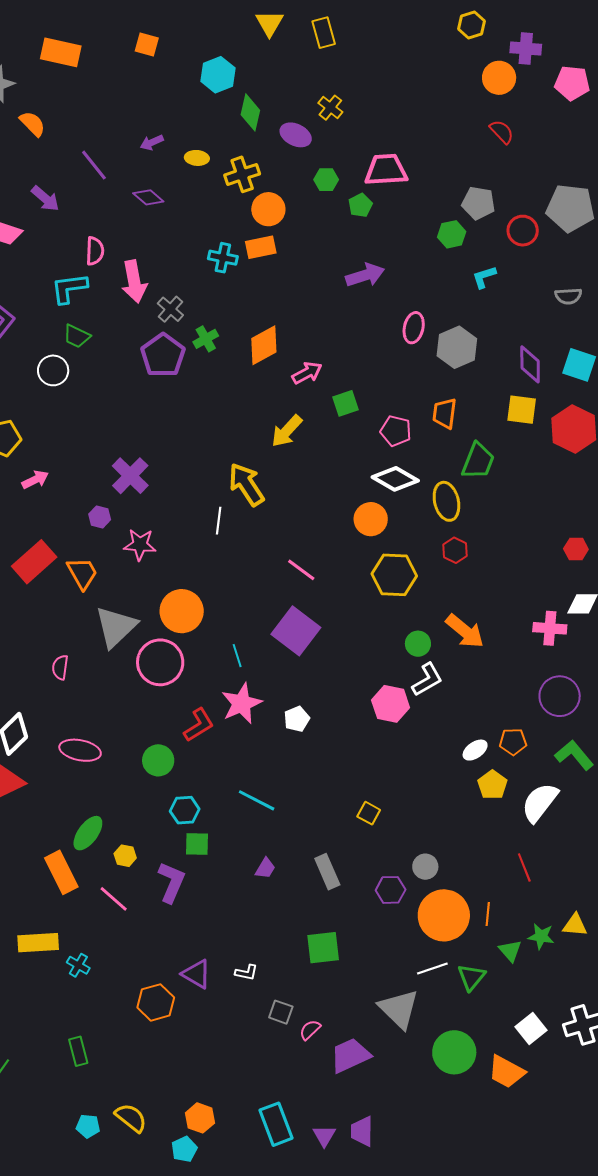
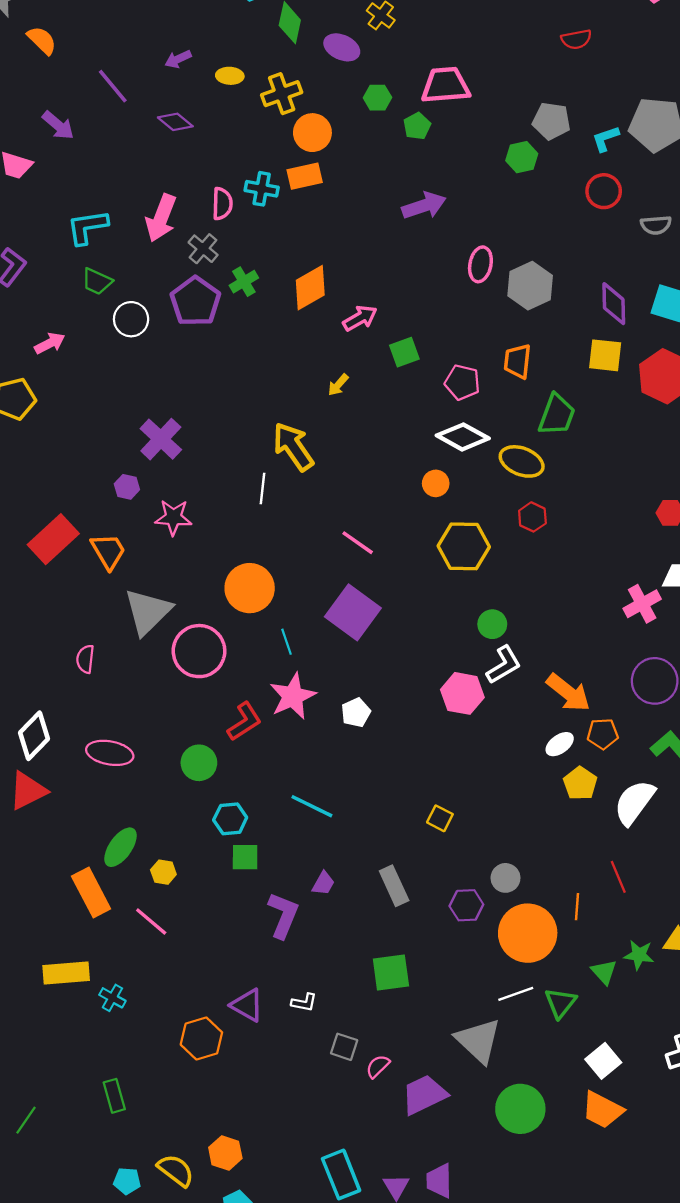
red semicircle: (502, 132) -> (576, 39), turned 124
red circle: (523, 231) -> (604, 191), moved
pink semicircle: (95, 251) -> (222, 204), moved
cyan L-shape: (484, 277) -> (606, 139), moved
pink arrow: (134, 282) -> (161, 218), turned 33
white circle: (53, 370) -> (131, 319), moved
yellow arrow: (287, 431) -> (338, 385), size x0.6
pink arrow: (35, 480) -> (50, 343), moved
yellow ellipse: (446, 501) -> (522, 461), turned -54
orange circle: (371, 519) -> (436, 483), size x0.7
orange circle: (182, 611) -> (250, 588), moved
pink cross: (550, 628) -> (642, 604), turned -32
orange arrow: (465, 631) -> (568, 693), moved
purple L-shape: (171, 882) -> (283, 915), moved
orange line: (488, 914) -> (577, 907), moved
white square: (531, 1028) -> (603, 1061), moved
green circle: (454, 1052) -> (520, 1109), moved
orange hexagon: (200, 1118) -> (225, 1153), moved

